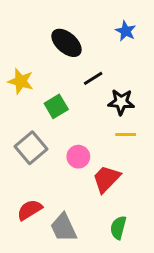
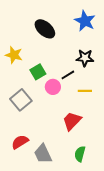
blue star: (126, 31) -> (85, 21), size x1.5
black line: (93, 78) -> (68, 75), moved
black star: (121, 102) -> (85, 58), moved
pink circle: (78, 157) -> (53, 87), moved

